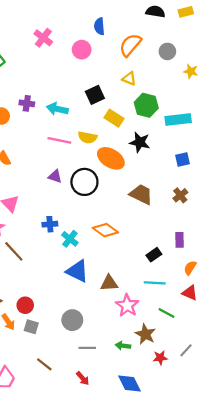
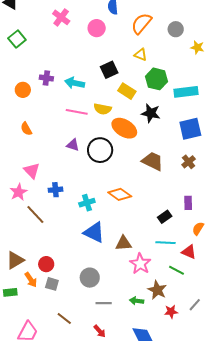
blue square: (183, 159) -> (190, 129), size x1.6
blue cross: (50, 224) -> (55, 190), moved
cyan cross: (70, 239) -> (87, 203), turned 35
red triangle: (190, 293) -> (189, 252), moved

